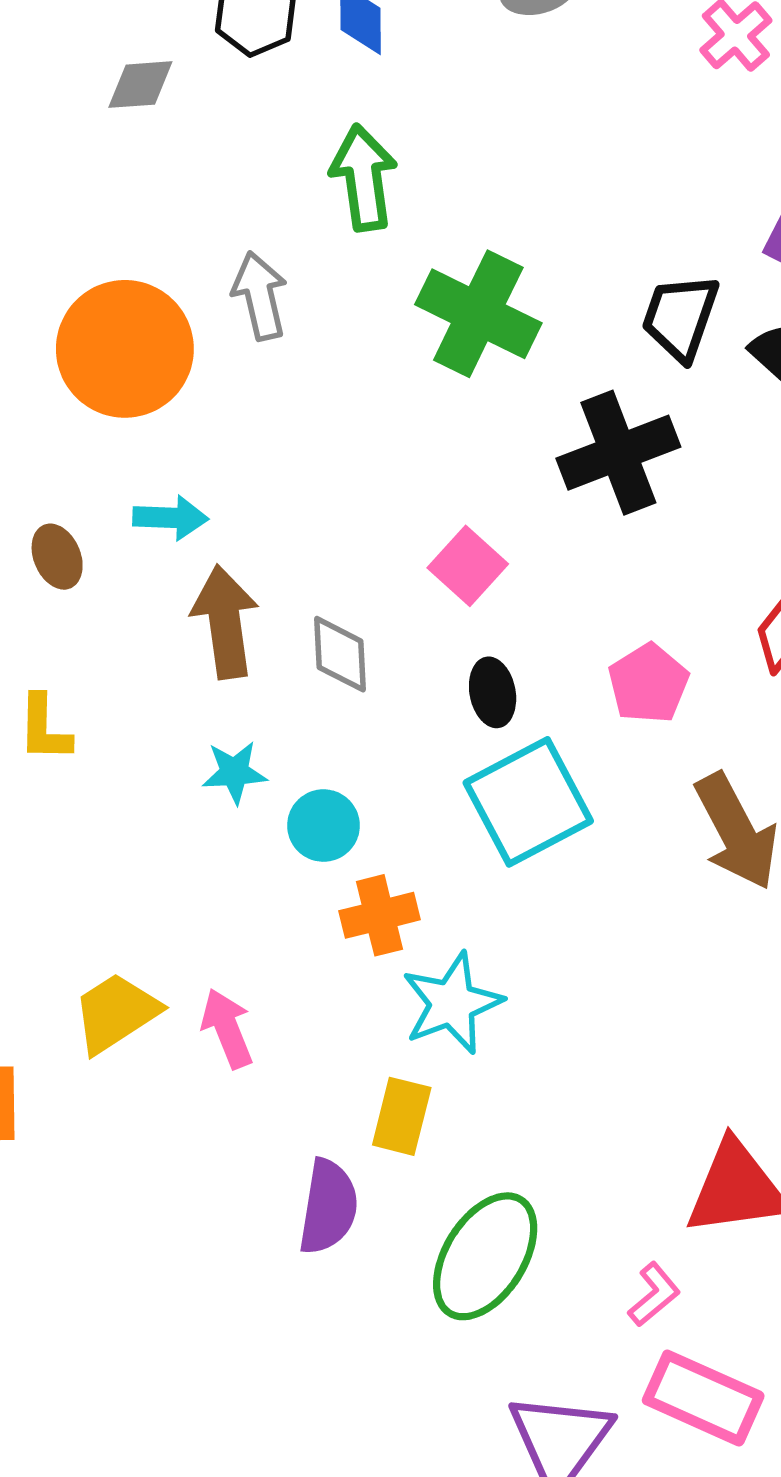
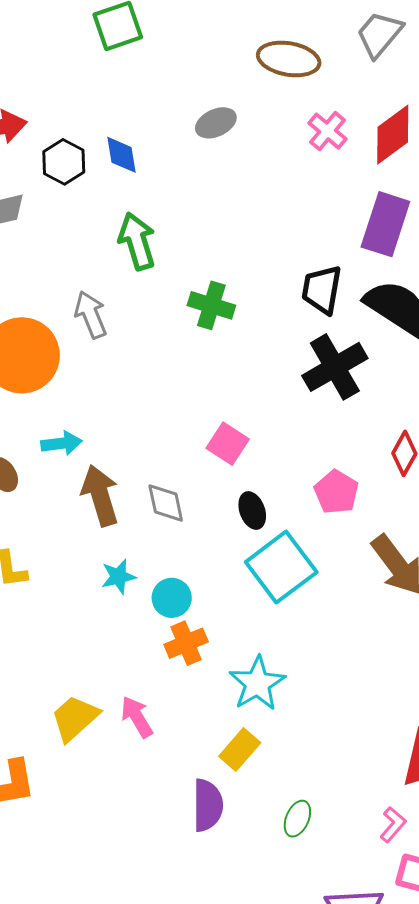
green cross: (478, 314) -> (211, 305), size x0.7
black cross: (618, 453) -> (335, 367), moved
orange cross: (379, 915) -> (186, 643), moved
yellow rectangle: (402, 1116) -> (240, 749), turned 36
green ellipse: (485, 1256) -> (297, 819), size x0.5

